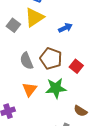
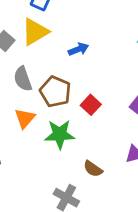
gray semicircle: (27, 61) -> (23, 79), moved
orange triangle: (30, 89) -> (25, 118), moved

